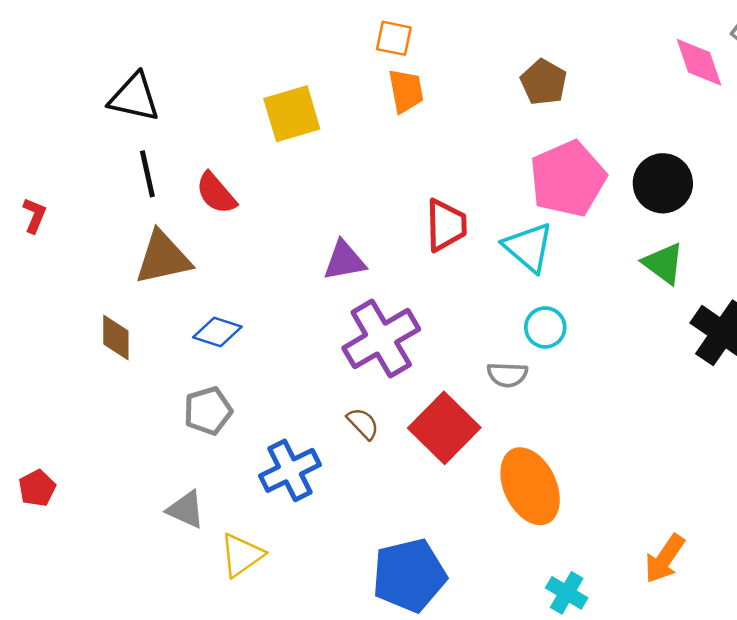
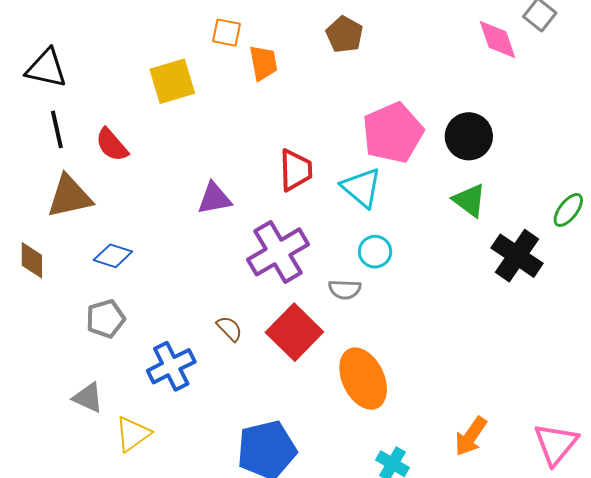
orange square: (394, 38) -> (227, 33), moved
brown pentagon: (544, 82) -> (345, 34), moved
purple cross: (381, 339) -> (278, 252), moved

